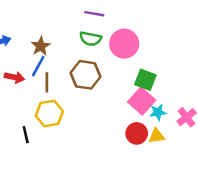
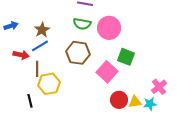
blue line: (38, 66) -> (40, 46), turned 30
brown line: (47, 82) -> (37, 69), moved
pink square: (142, 101) -> (107, 72), moved
cyan star: (158, 112) -> (150, 104), moved

